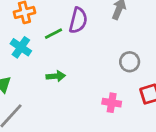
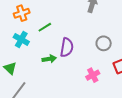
purple semicircle: (78, 20) -> (67, 47), moved
pink cross: (112, 103) -> (93, 75), turned -32

